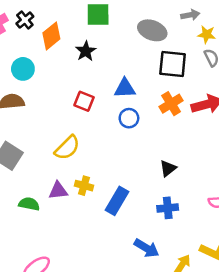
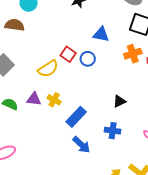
red square: (84, 101) -> (68, 54), moved
blue circle: (129, 118) -> (88, 59), moved
blue arrow: (147, 248) -> (81, 145), moved

